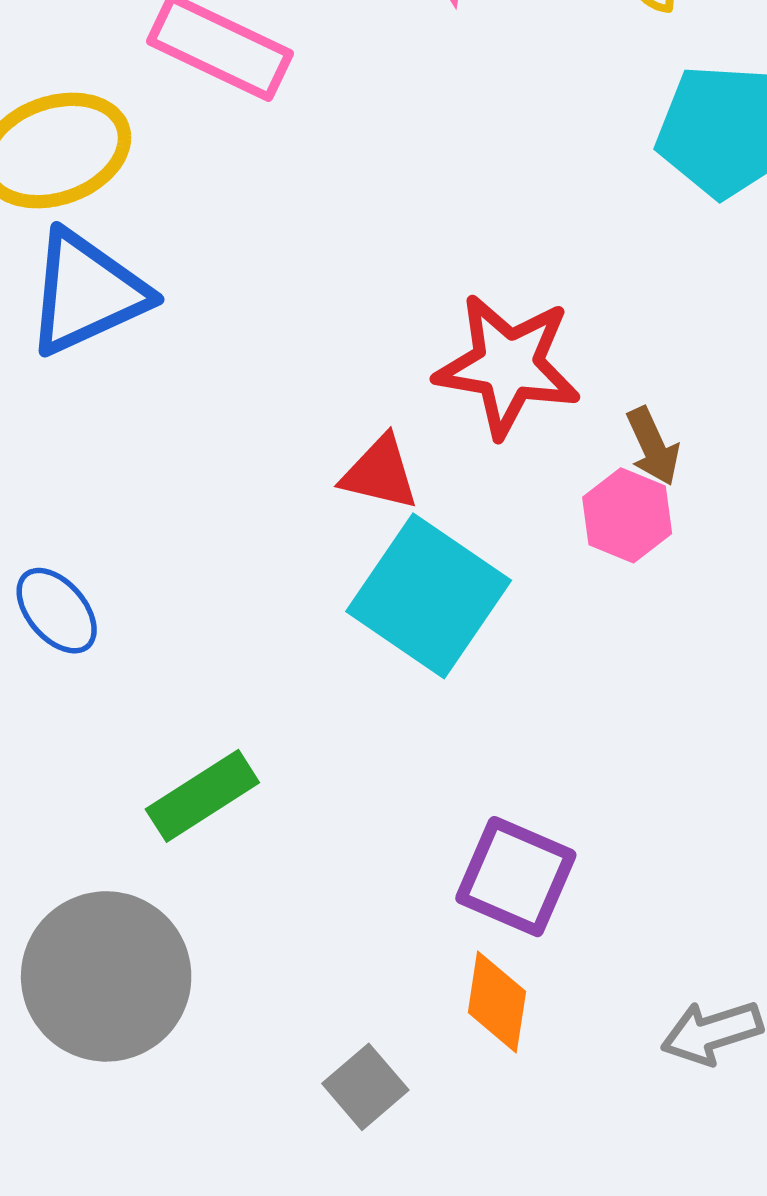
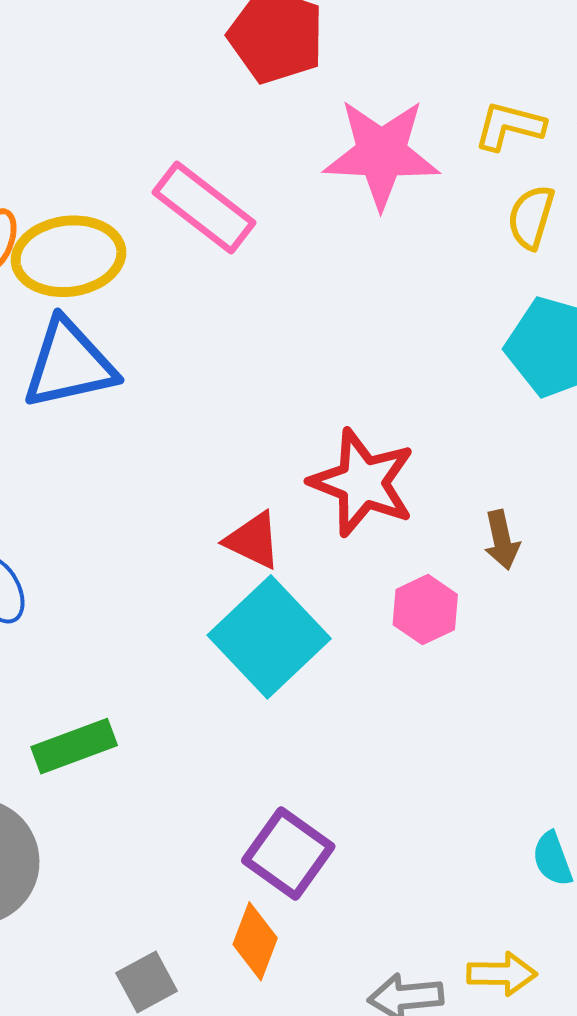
brown arrow: (653, 446) -> (502, 540), moved

